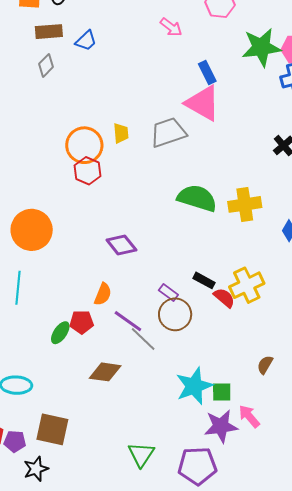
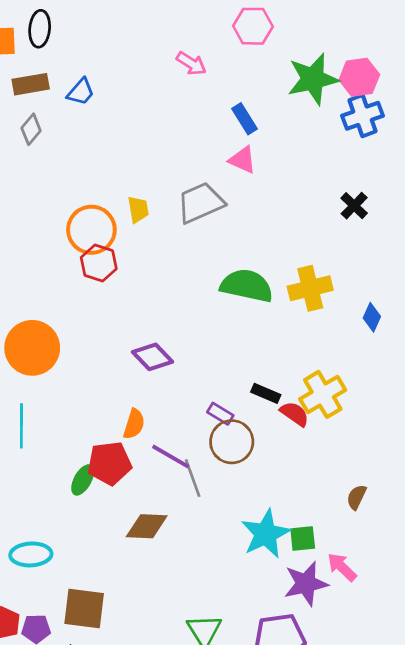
pink triangle: (203, 103) -> (242, 160), size x0.6
red pentagon: (82, 322) -> (109, 463), size x1.4
gray line: (143, 339) -> (193, 478), turned 32

